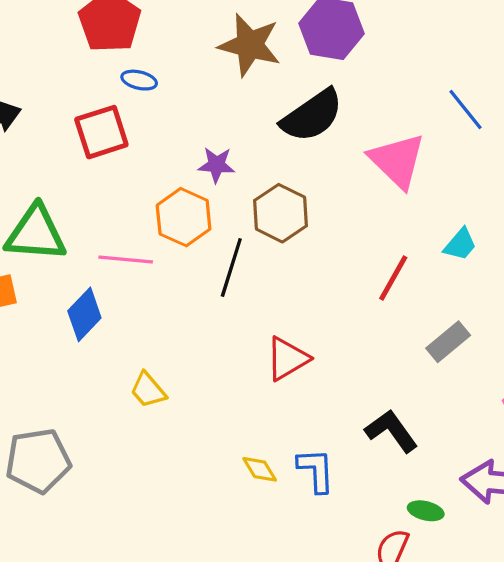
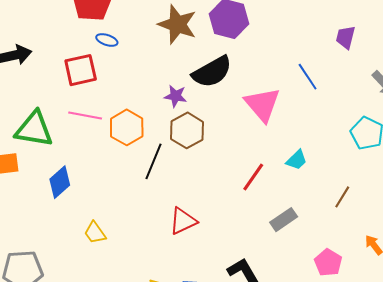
purple star: (217, 165) -> (176, 96), moved
pink line: (126, 259) -> (85, 115), moved

